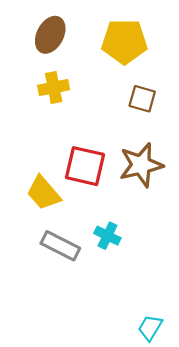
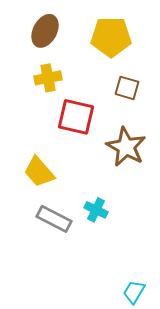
brown star: (141, 165) -> (126, 147), turned -30
red square: (85, 166) -> (76, 117), moved

